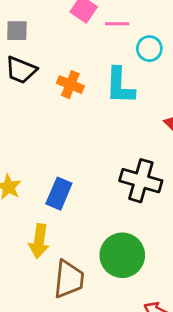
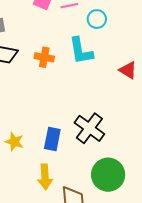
black cross: (141, 181) -> (89, 128), moved, turned 32

